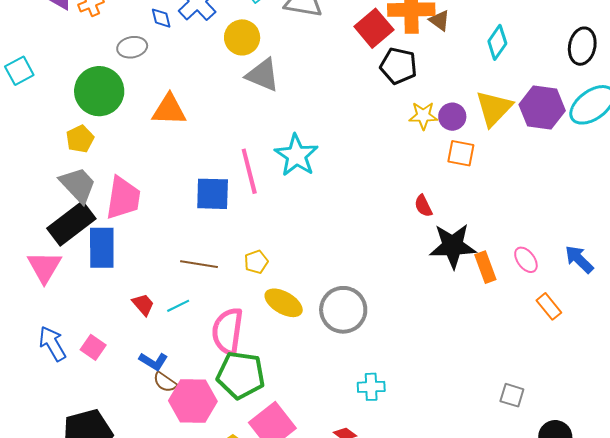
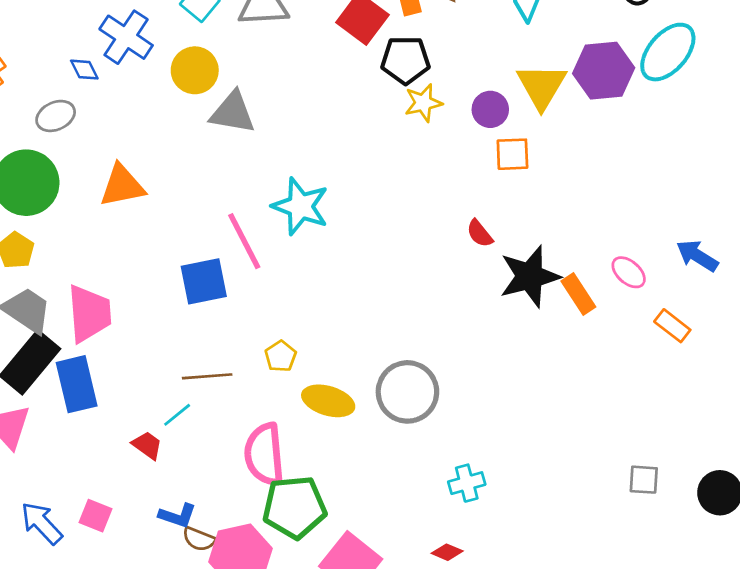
yellow star: (423, 116) -> (423, 103), moved
cyan line: (178, 306) -> (177, 415), moved
gray square: (512, 395) -> (644, 480), moved

